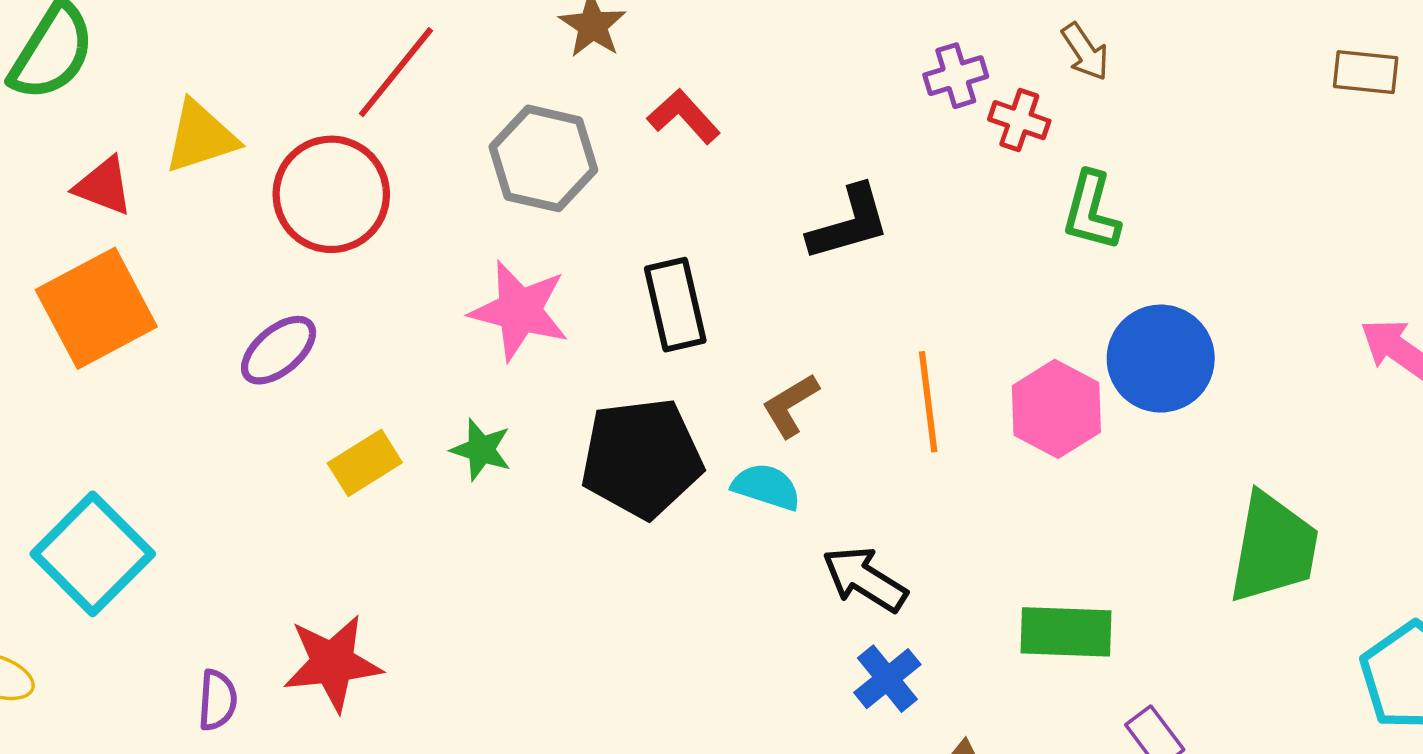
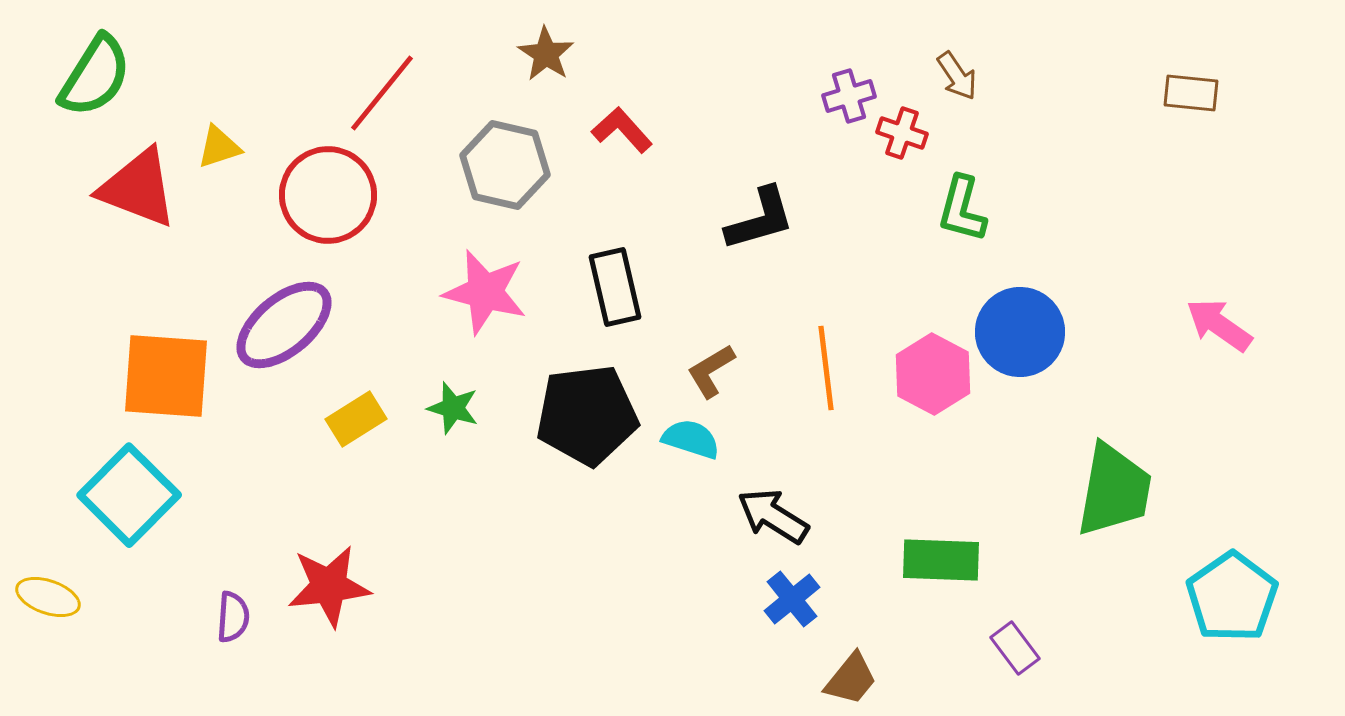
yellow triangle: (201, 137) -> (219, 147), size x0.7
red triangle: (104, 186) -> (138, 188), size x1.6
orange square: (96, 308) -> (166, 376), moved, turned 32
purple ellipse: (279, 350) -> (284, 325), size x1.5

